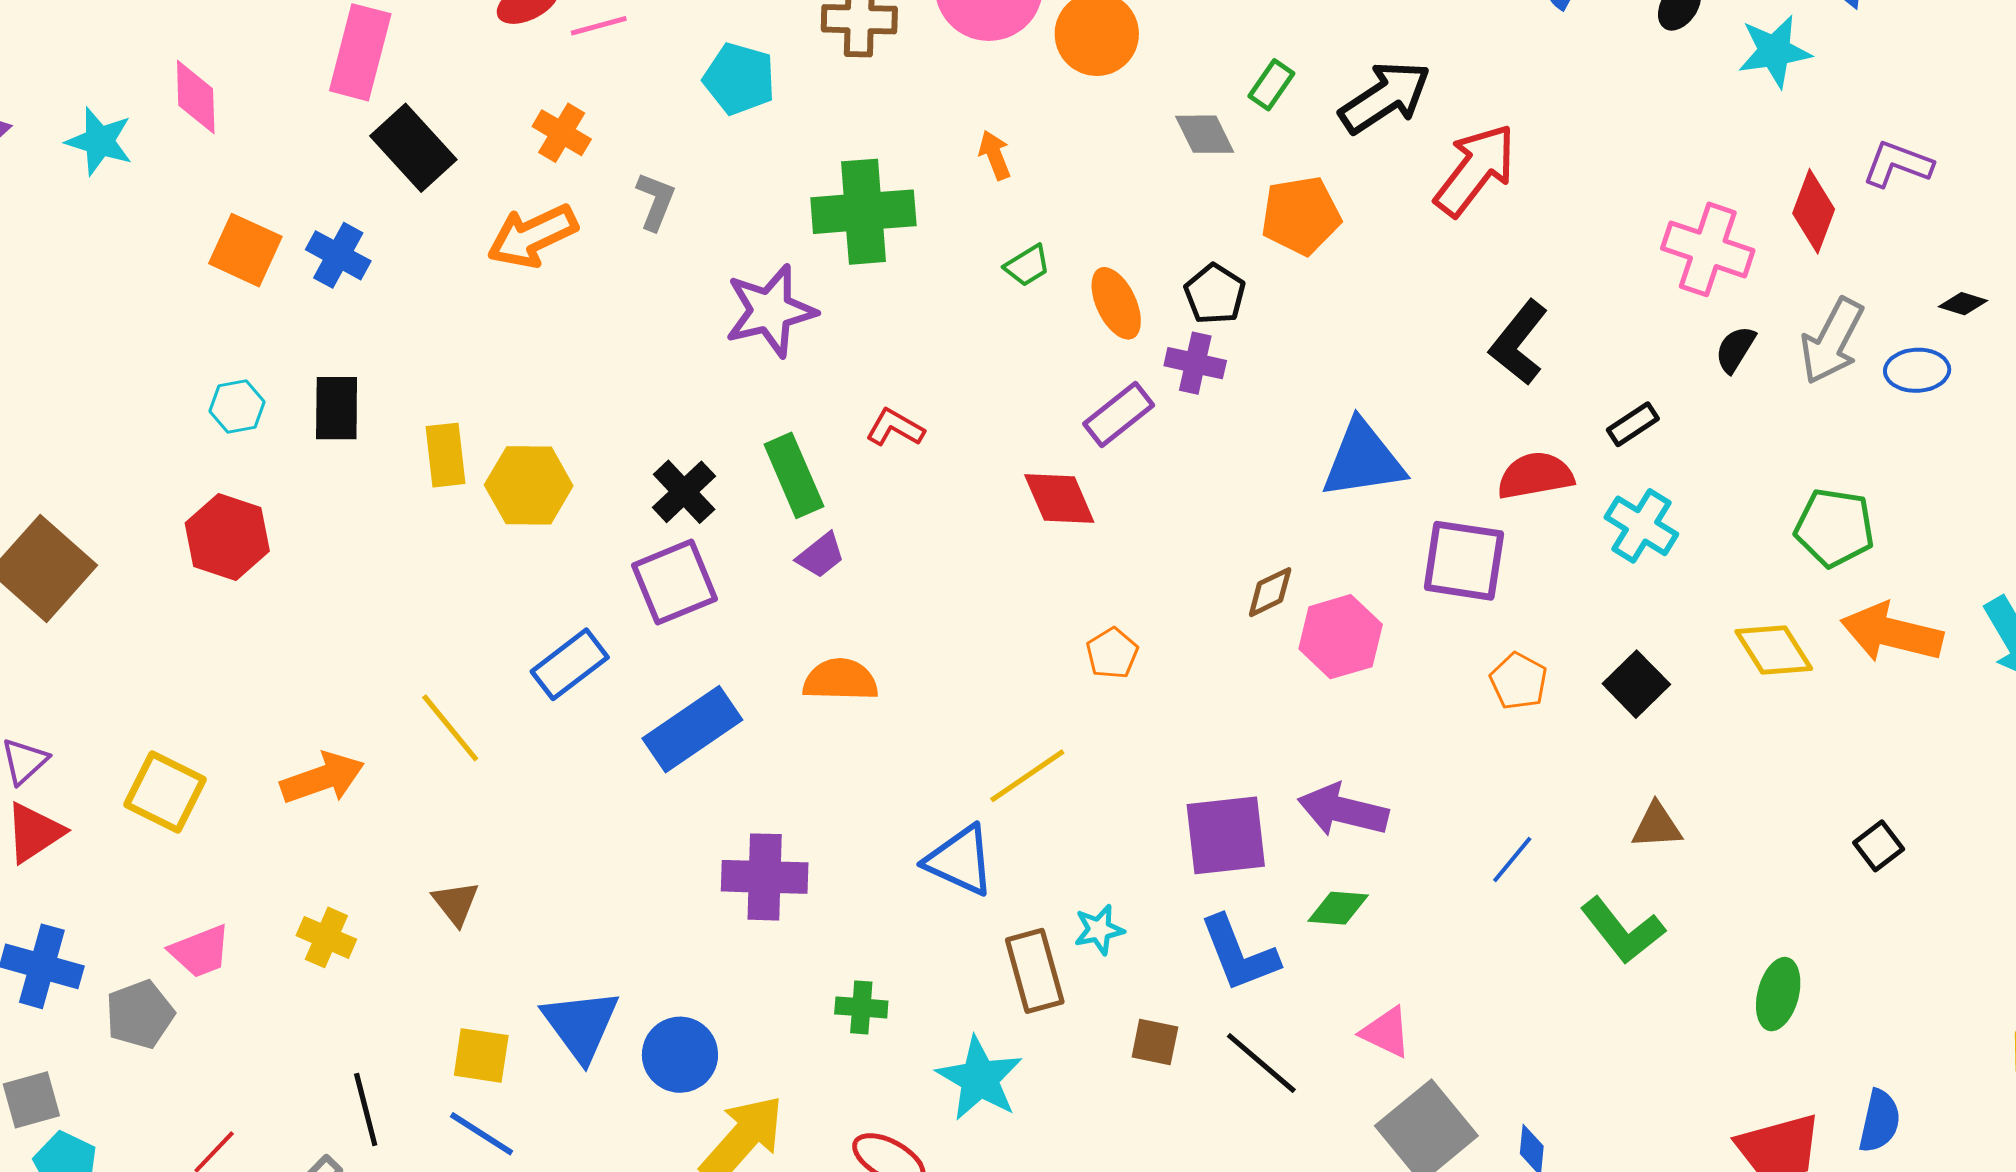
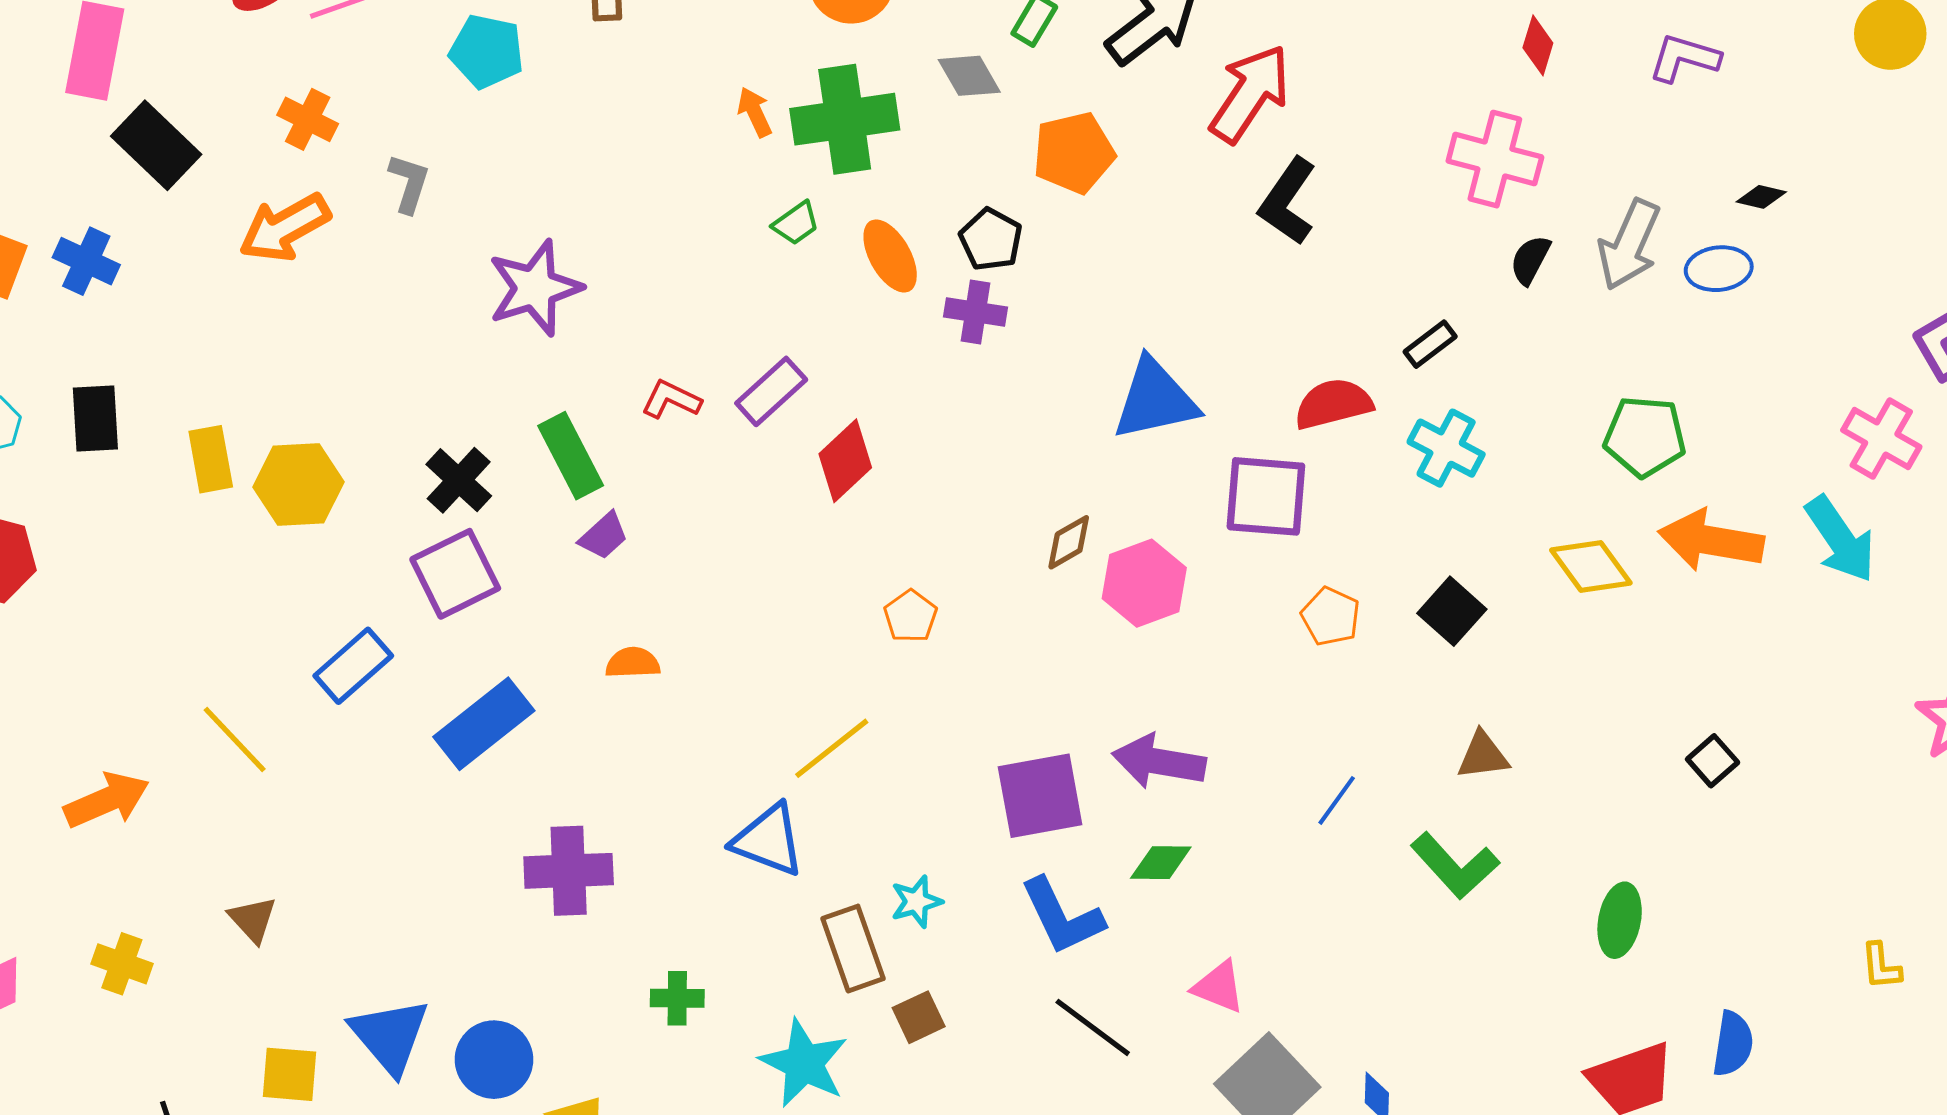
red diamond: (1814, 211) -> (1538, 45), moved, size x0.7
green cross: (863, 212) -> (845, 119), moved
black L-shape: (1519, 343) -> (1288, 201), moved
purple rectangle: (1119, 415) -> (771, 391), moved
red diamond: (1059, 499) -> (845, 461), turned 74
orange semicircle: (840, 680) -> (633, 663), size x0.7
brown square: (1155, 1042) -> (919, 1017), moved, turned -33

